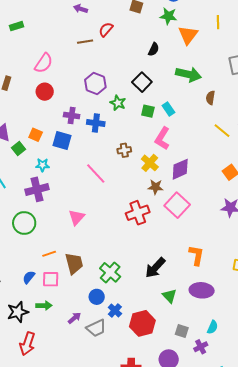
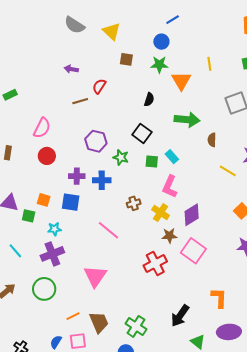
green square: (19, 148) -> (29, 216), turned -32
pink triangle: (77, 217) -> (95, 276), size x1.4

